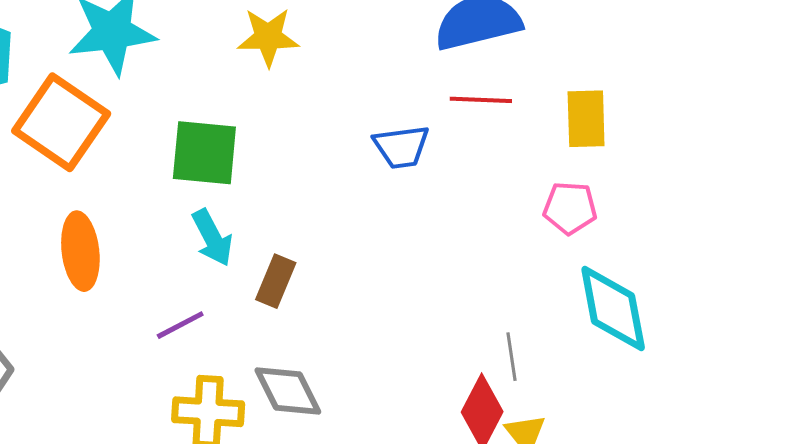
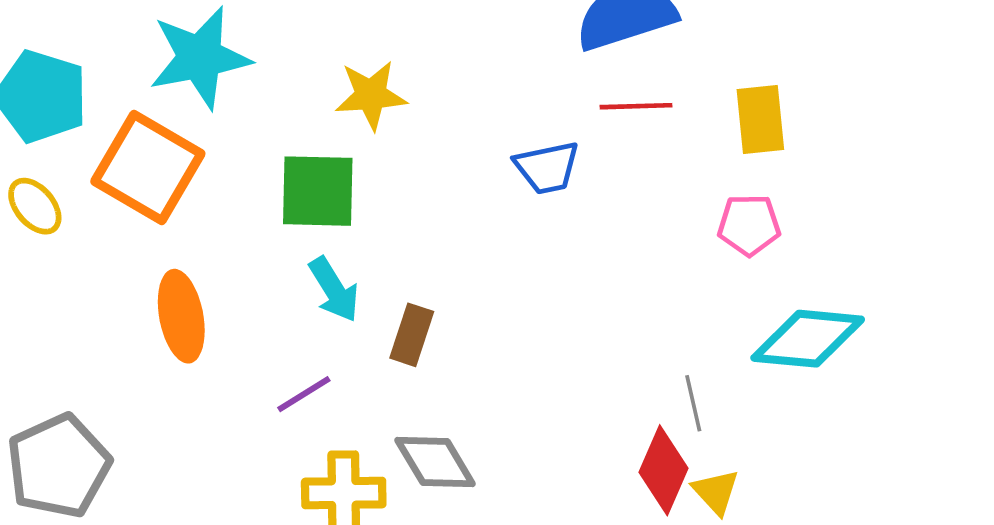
yellow star: (268, 37) -> (371, 95), moved
cyan diamond: (613, 309) -> (808, 339), turned -70

